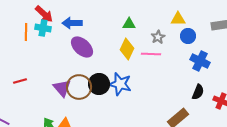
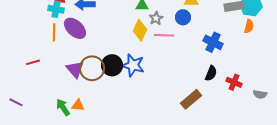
orange line: (26, 32) -> (54, 32), moved
blue circle: (188, 36) -> (183, 17), moved
gray star: (158, 37) -> (156, 18), moved
purple ellipse: (82, 47) -> (75, 28), moved

